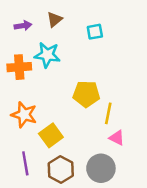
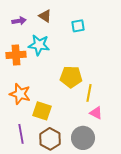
brown triangle: (55, 20) -> (45, 16), turned -48
yellow square: (51, 135) -> (42, 111), turned -36

